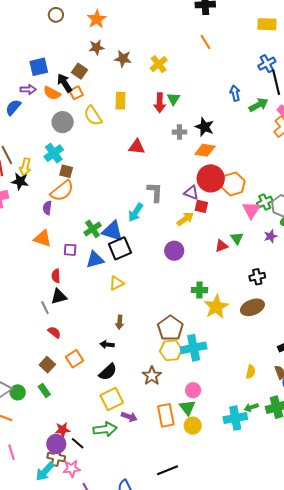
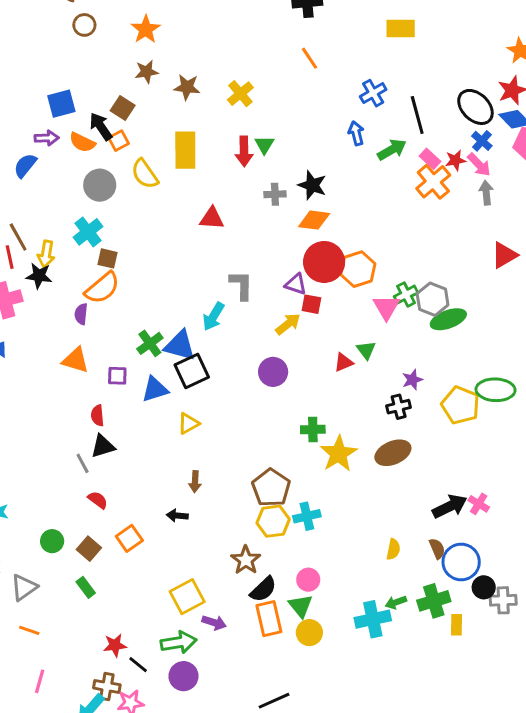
blue cross: (267, 64) -> (373, 93), moved
yellow rectangle: (121, 101) -> (185, 150), size x1.4
purple star: (271, 236) -> (412, 380), moved
cyan cross: (194, 348) -> (307, 516), size x0.7
black semicircle: (108, 372) -> (263, 589), moved
green circle: (18, 392) -> (52, 541), moved
purple circle: (56, 444) -> (183, 676), moved
pink line: (11, 452) -> (40, 681), turned 35

